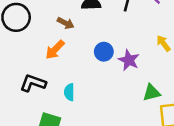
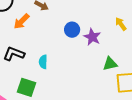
orange arrow: (55, 50) -> (21, 21), moved

